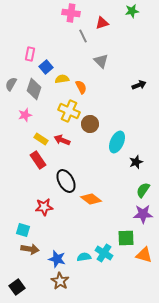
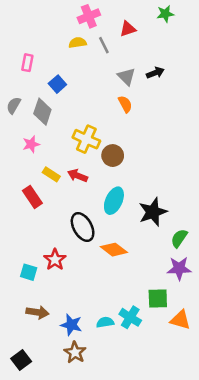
pink cross: (71, 13) -> (89, 16), turned -30
pink rectangle: (30, 54) -> (27, 63), moved
yellow semicircle: (62, 79) -> (78, 43), moved
black arrow: (139, 85) -> (155, 73), moved
orange semicircle: (81, 87) -> (125, 104), moved
cyan ellipse: (117, 142) -> (114, 201), moved
red rectangle: (38, 160) -> (32, 197), moved
black star: (136, 162) -> (153, 212), moved, size x1.6
red star: (44, 207) -> (55, 260), turned -30
cyan square: (23, 230) -> (29, 272), moved

